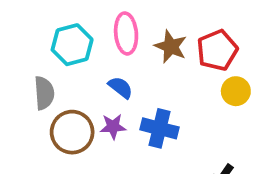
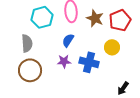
blue semicircle: (120, 87) -> (68, 40), turned -96
yellow circle: (236, 91) -> (112, 47), moved
brown circle: (72, 132) -> (30, 70), moved

